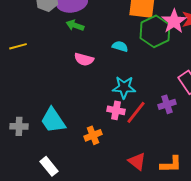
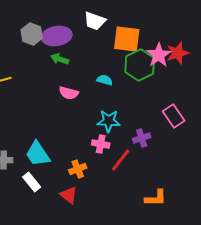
purple cross: (167, 104) -> (142, 138), moved
red line: (136, 112) -> (121, 160), moved
red triangle: (137, 161) -> (69, 195), moved
white rectangle: (49, 166) -> (32, 182), moved

